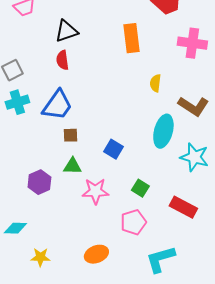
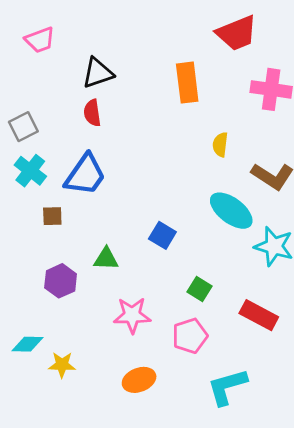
cyan cross: (17, 102) -> (30, 171), turned -35
cyan ellipse: (163, 131) -> (231, 211), turned -68
brown square: (70, 135) -> (52, 216), moved
pink star: (95, 191) -> (132, 315), moved
yellow star: (40, 257) -> (62, 365), moved

